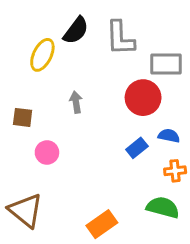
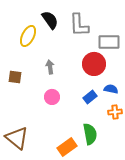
black semicircle: (76, 30) -> (50, 20), turned -72
pink circle: (47, 152) -> (52, 97), moved
green semicircle: (163, 207) -> (90, 134), moved, turned 65

